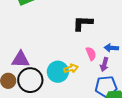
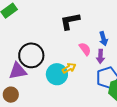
blue arrow: (111, 48) -> (103, 39), turned -96
black circle: (30, 80) -> (31, 55), moved

